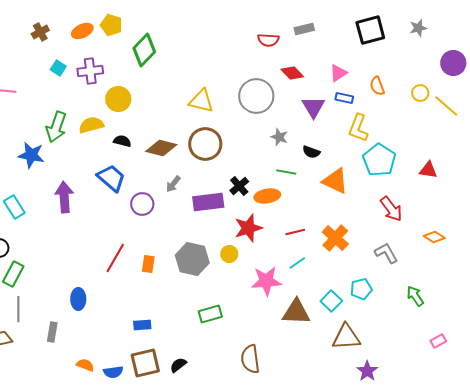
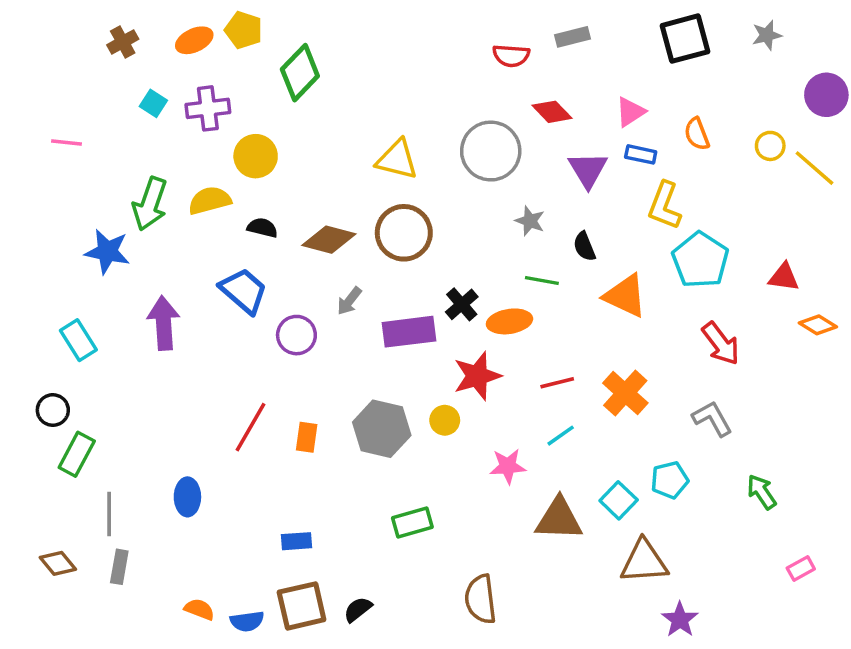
black semicircle: (311, 152) -> (584, 246), turned 48
orange diamond: (434, 237) -> (818, 325), moved
pink star: (266, 281) -> (508, 466), size x0.7
gray line: (18, 309) -> (109, 514), moved
gray rectangle: (52, 332) -> (119, 567), moved

